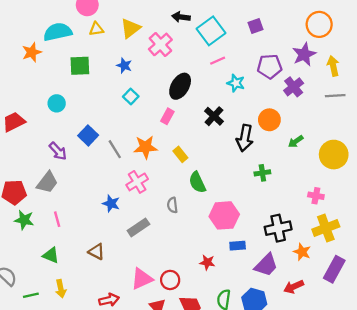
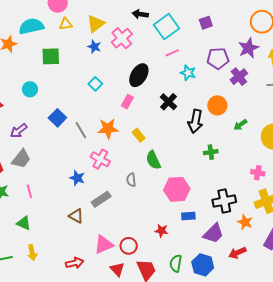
blue star: (124, 66) -> (94, 47), moved
purple arrow: (58, 151) -> (19, 131), moved, turned 96
pink cross: (137, 182) -> (100, 159), turned -30
brown triangle: (96, 252) -> (76, 216), moved

